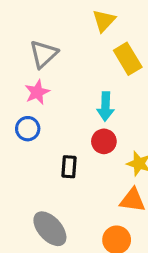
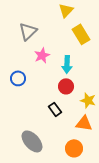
pink star: (37, 92) -> (42, 55), moved
black rectangle: (69, 167) -> (55, 109), moved, turned -40

